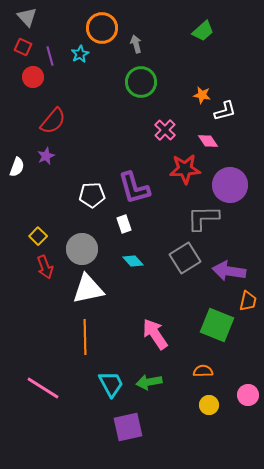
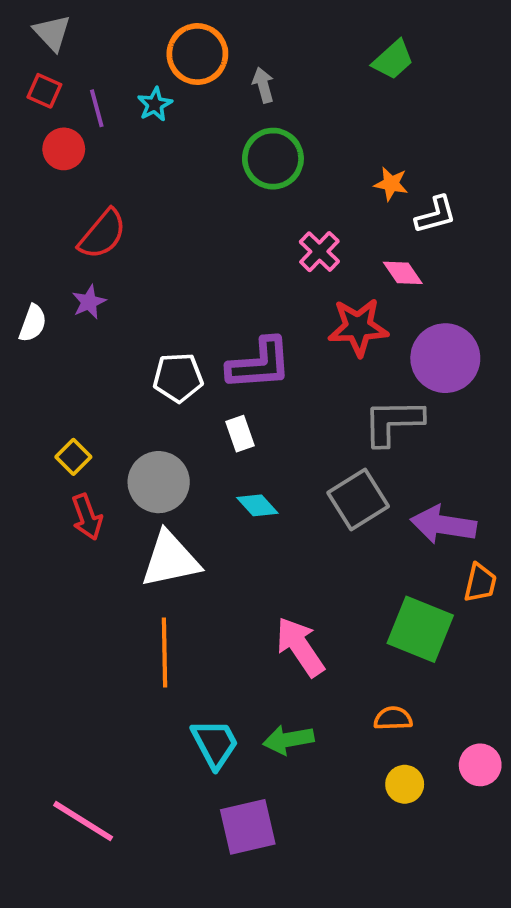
purple L-shape: (134, 188) -> (259, 364), turned -78
pink line: (43, 388) -> (83, 821), moved

